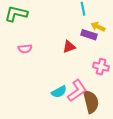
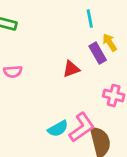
yellow arrow: (98, 27) -> (110, 42), turned 32
purple rectangle: (89, 35) -> (98, 53), turned 42

